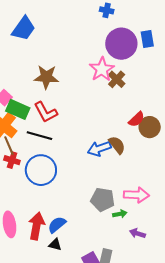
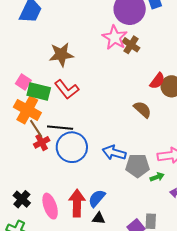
black line: (39, 136) -> (60, 128), moved
blue arrow: (99, 149) -> (114, 153), moved, turned 45
red cross: (12, 160) -> (42, 142), turned -35

